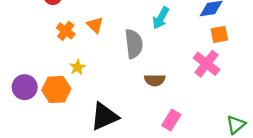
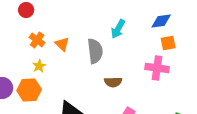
orange triangle: (95, 25) -> (62, 44), moved
pink cross: (206, 64) -> (157, 68), turned -30
yellow star: (77, 67) -> (39, 66), moved

